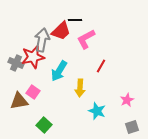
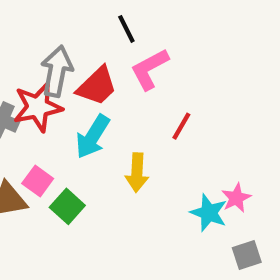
black line: (75, 20) -> (126, 29), turned 64
red trapezoid: (61, 31) -> (97, 86), moved
cyan star: (97, 111) -> (209, 213), moved
green square: (44, 125) -> (67, 206), moved

